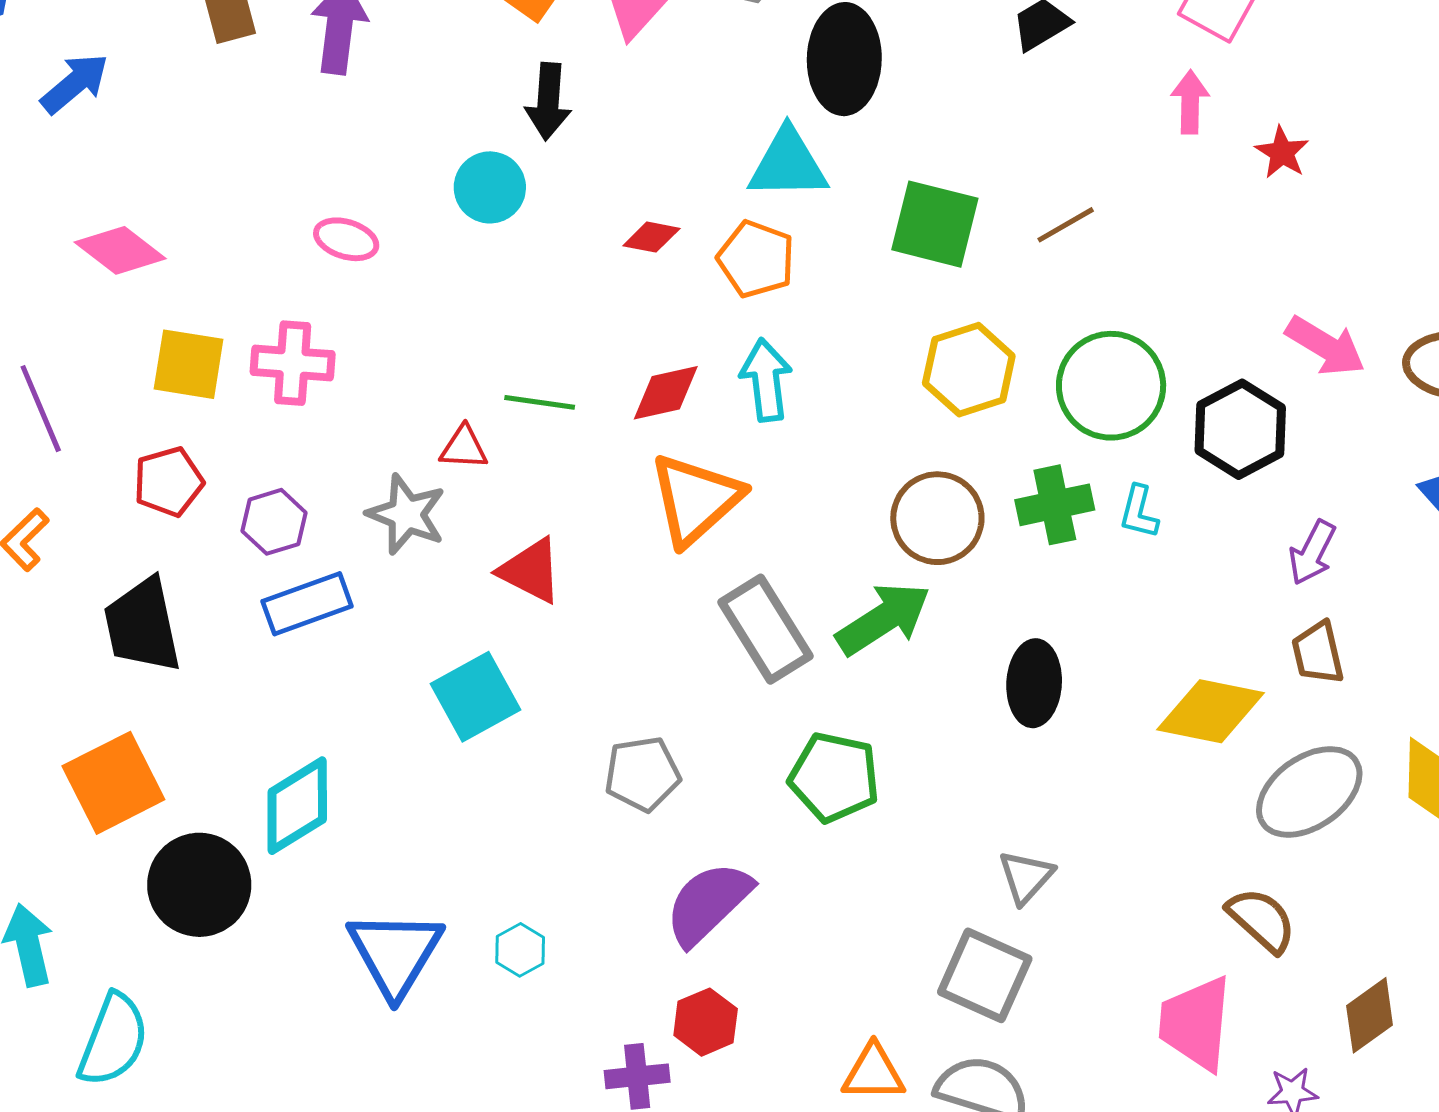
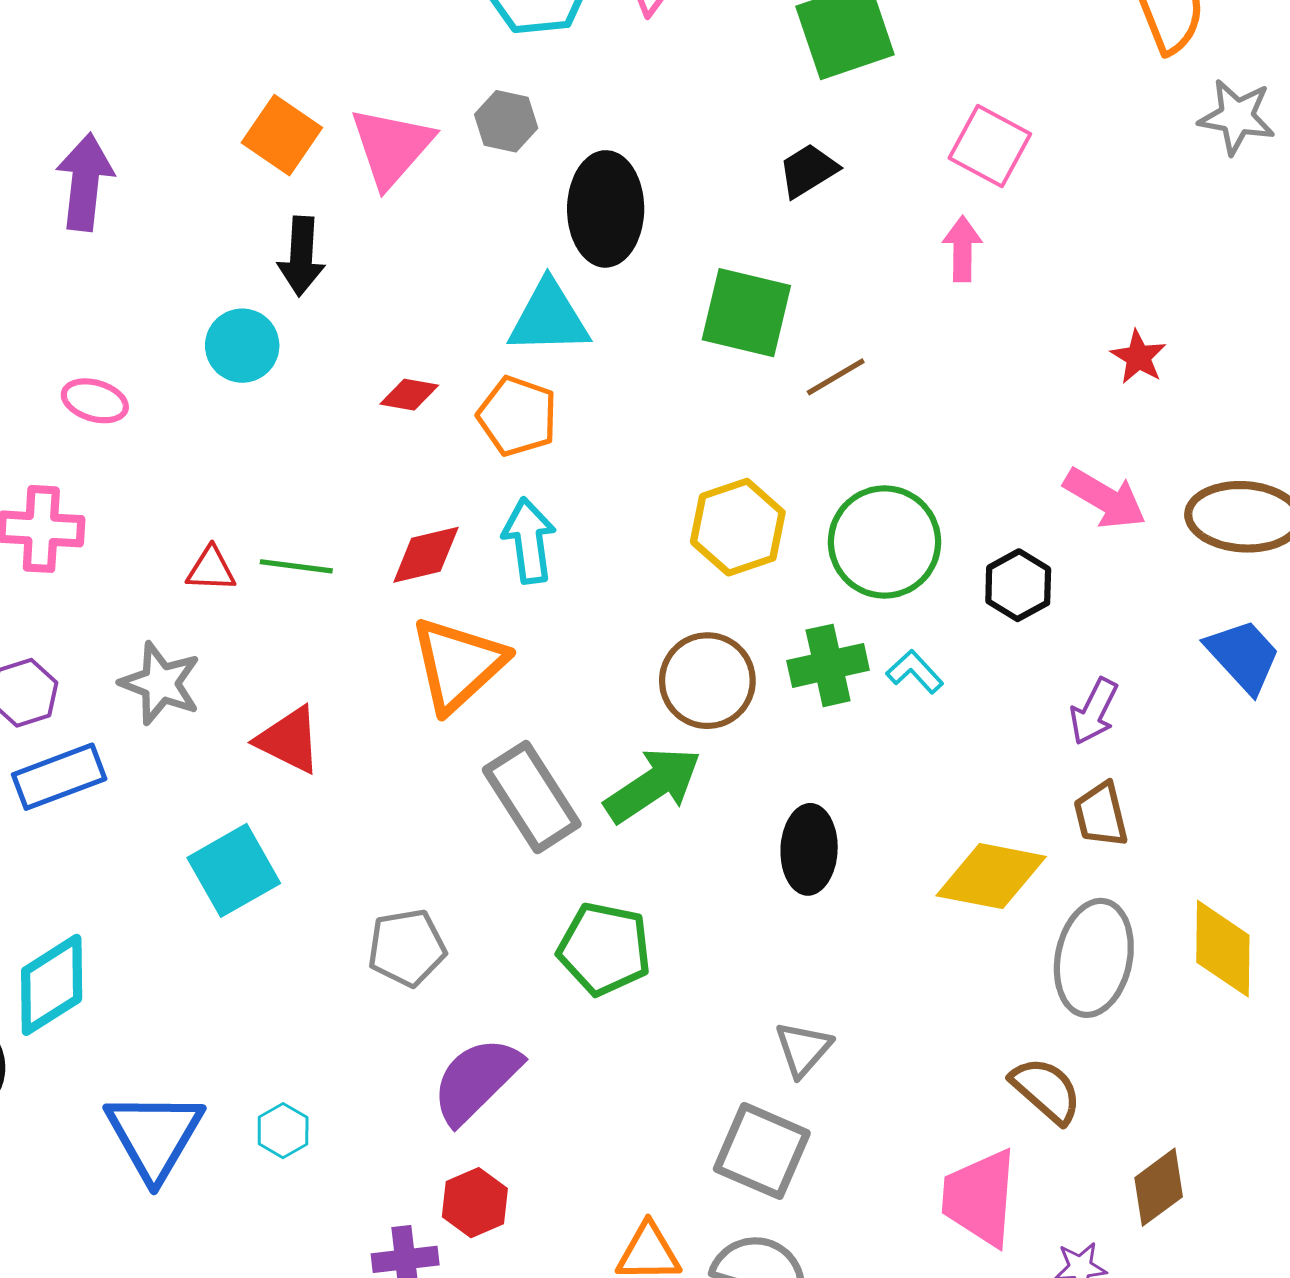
red star: (1282, 152) -> (1138, 357), moved
green square: (935, 224) -> (746, 313), moved
black hexagon: (1240, 429) -> (1018, 585), size x0.7
red triangle: (464, 448) -> (211, 569), moved
cyan L-shape: (1139, 512) -> (915, 672), turned 124
gray ellipse: (1309, 792) -> (1094, 958), turned -43

